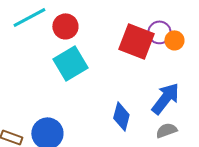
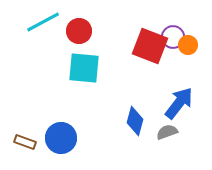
cyan square: (70, 63) -> (84, 68), turned 36
gray semicircle: (166, 130) -> (167, 132), moved

